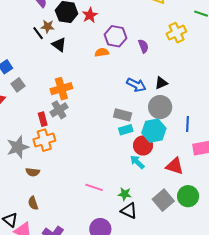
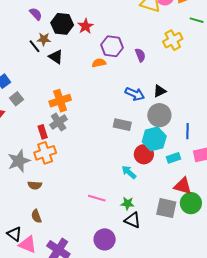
cyan rectangle: (126, 130) -> (174, 158), moved
cyan arrow: (137, 162) -> (129, 172), moved
red triangle: (175, 166) -> (183, 186), moved
gray square: (163, 200) -> (166, 208), turned -35

